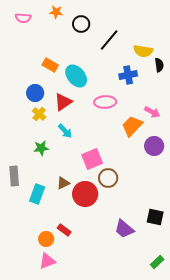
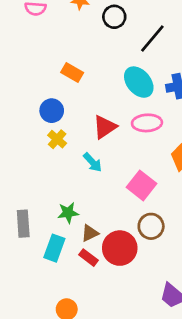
cyan ellipse: (76, 76) -> (139, 82), moved
red triangle: (63, 102) -> (105, 127), moved
green star: (41, 148) -> (68, 213), moved
pink square: (92, 159) -> (142, 185), moved, turned -30
red rectangle: (64, 230) -> (88, 258), moved

